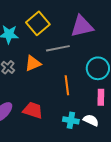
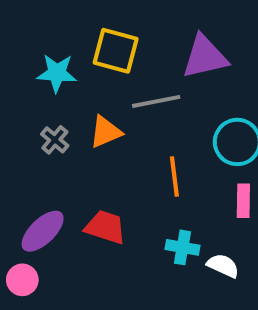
yellow square: (38, 23) -> (116, 51), turned -35
white semicircle: (91, 120) -> (223, 266), moved

